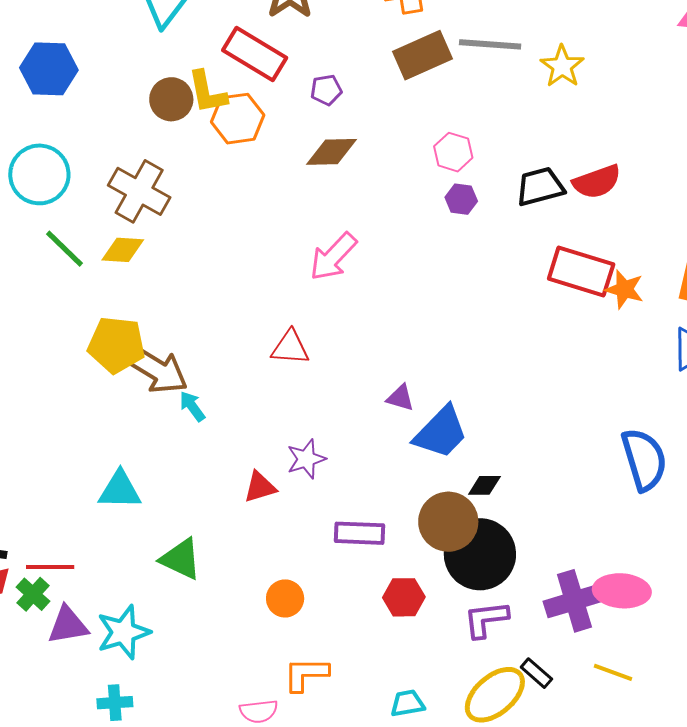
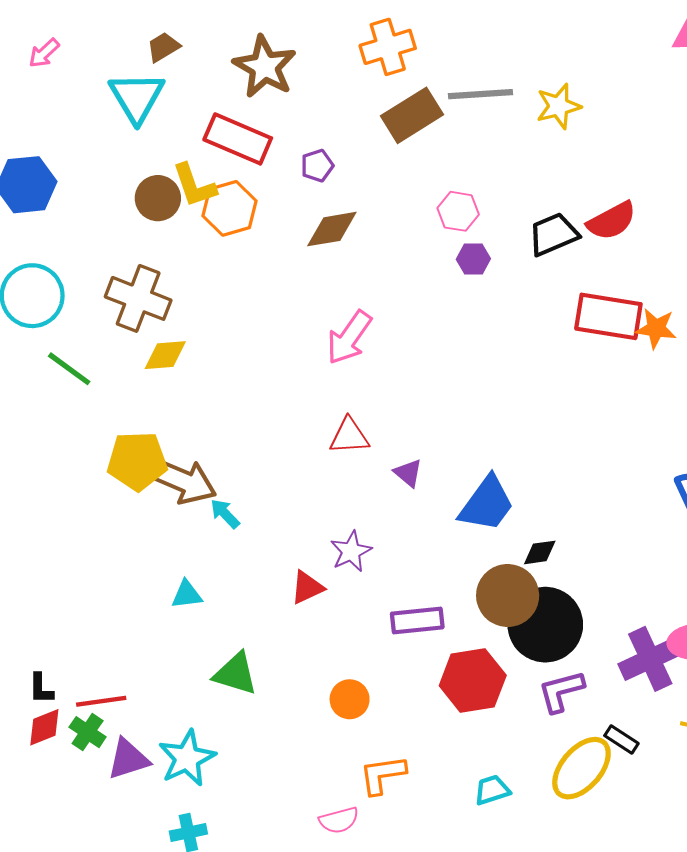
yellow star: (562, 66) -> (558, 106), turned 30
yellow diamond: (123, 250) -> (165, 355), moved
red triangle: (290, 348) -> (349, 436), moved
purple triangle: (400, 398) -> (408, 473), moved, turned 32
cyan triangle: (120, 490) -> (187, 595), moved, size x0.7
red hexagon: (404, 597) -> (473, 681), size x1.5

